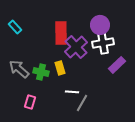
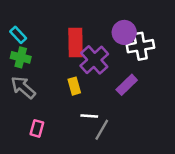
white cross: (103, 43) -> (140, 46), moved
purple rectangle: (117, 65) -> (127, 85), moved
green cross: (41, 72) -> (21, 57), moved

